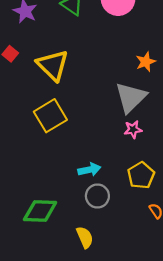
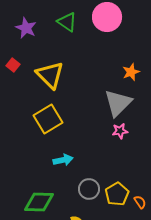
cyan arrow: (89, 170) -> (63, 160), moved
yellow pentagon: (141, 175) -> (117, 194), moved

